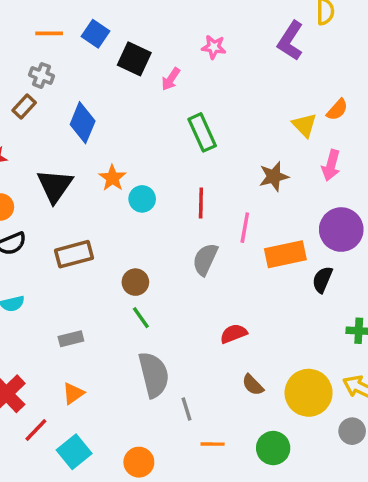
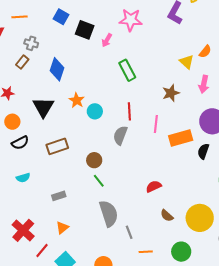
orange line: (49, 33) -> (19, 17), moved
pink star: (214, 47) -> (131, 20), size x1.6
gray semicircle: (205, 259) -> (120, 135), moved

